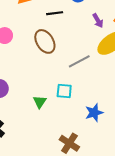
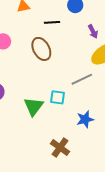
gray line: (79, 61) -> (82, 79), moved
green triangle: (40, 102) -> (34, 106), size x1.5

